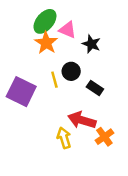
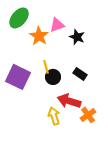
green ellipse: (45, 21) -> (19, 18), moved
pink triangle: (68, 30) -> (57, 25), turned -42
black circle: (71, 71) -> (53, 77), moved

